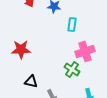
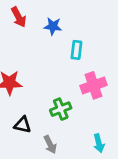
green cross: (72, 69) -> (61, 109), moved, turned 35

